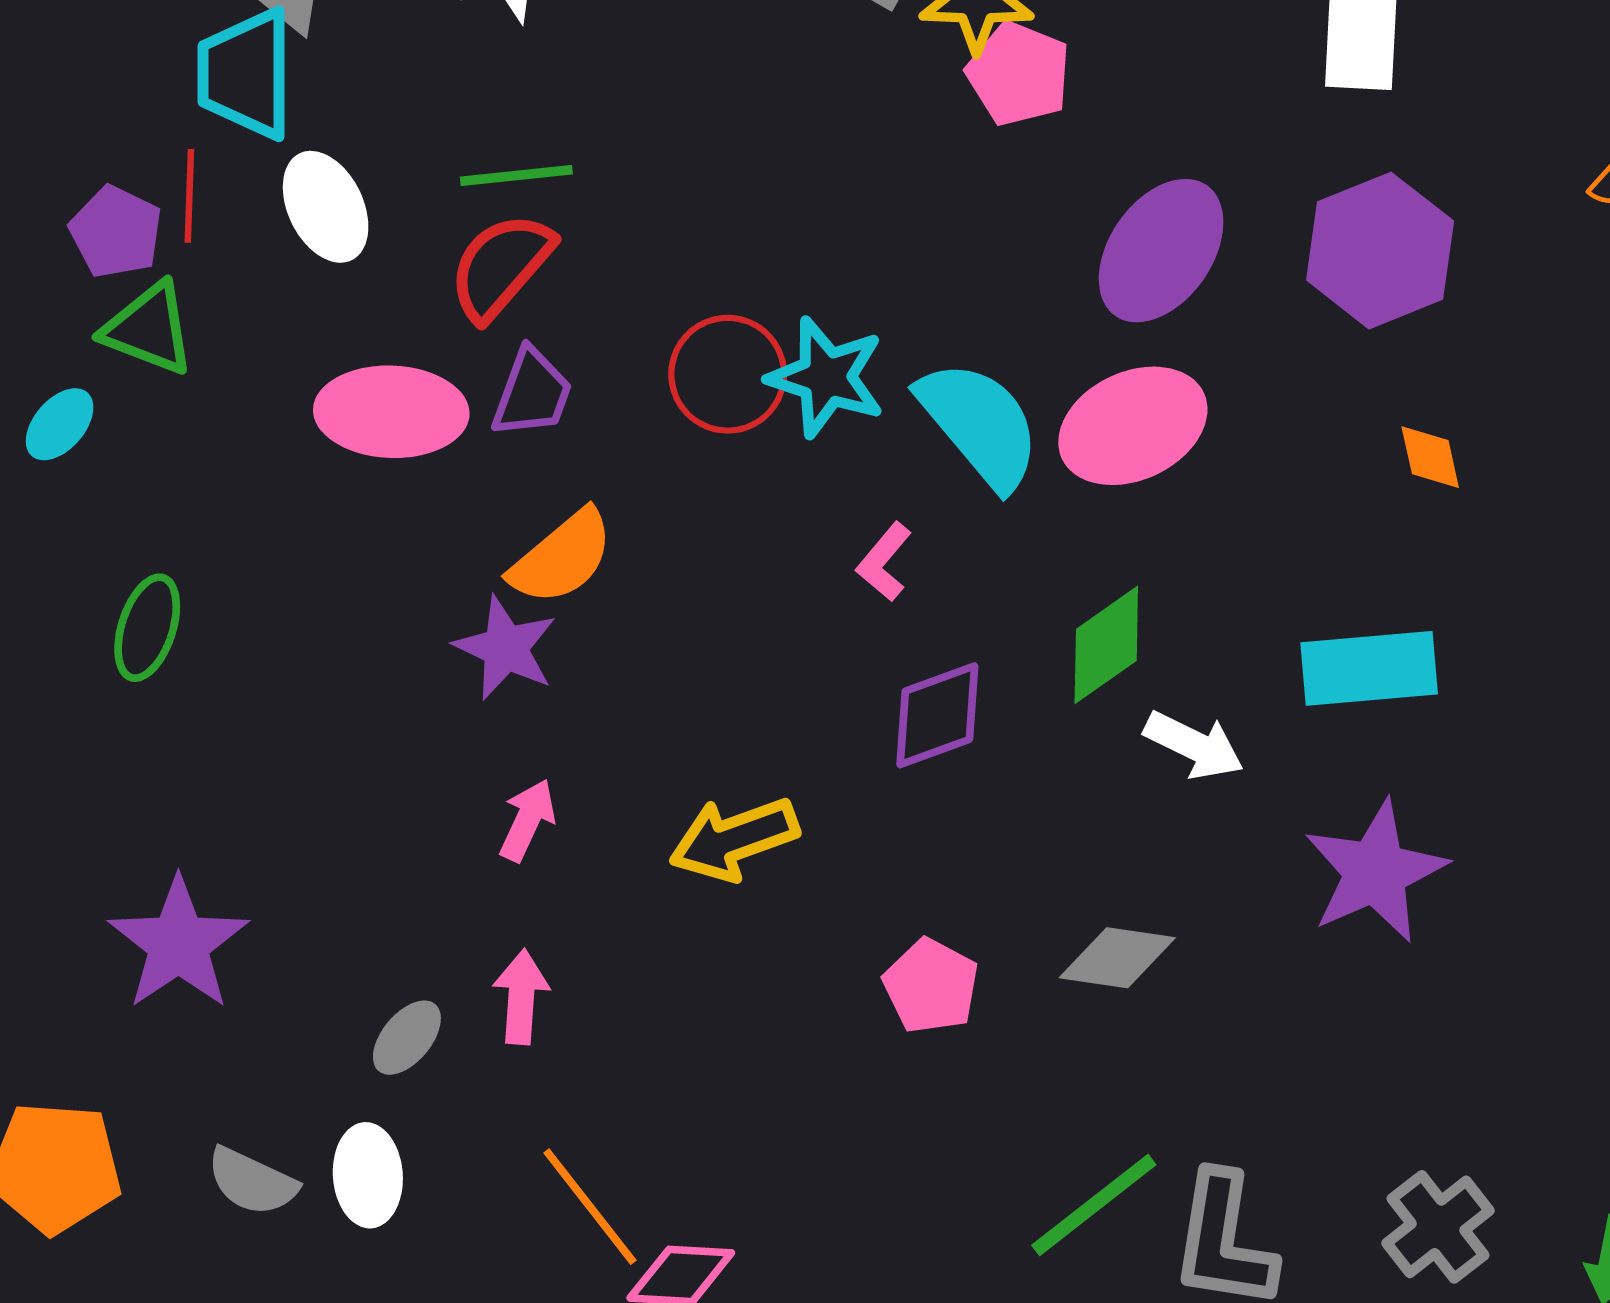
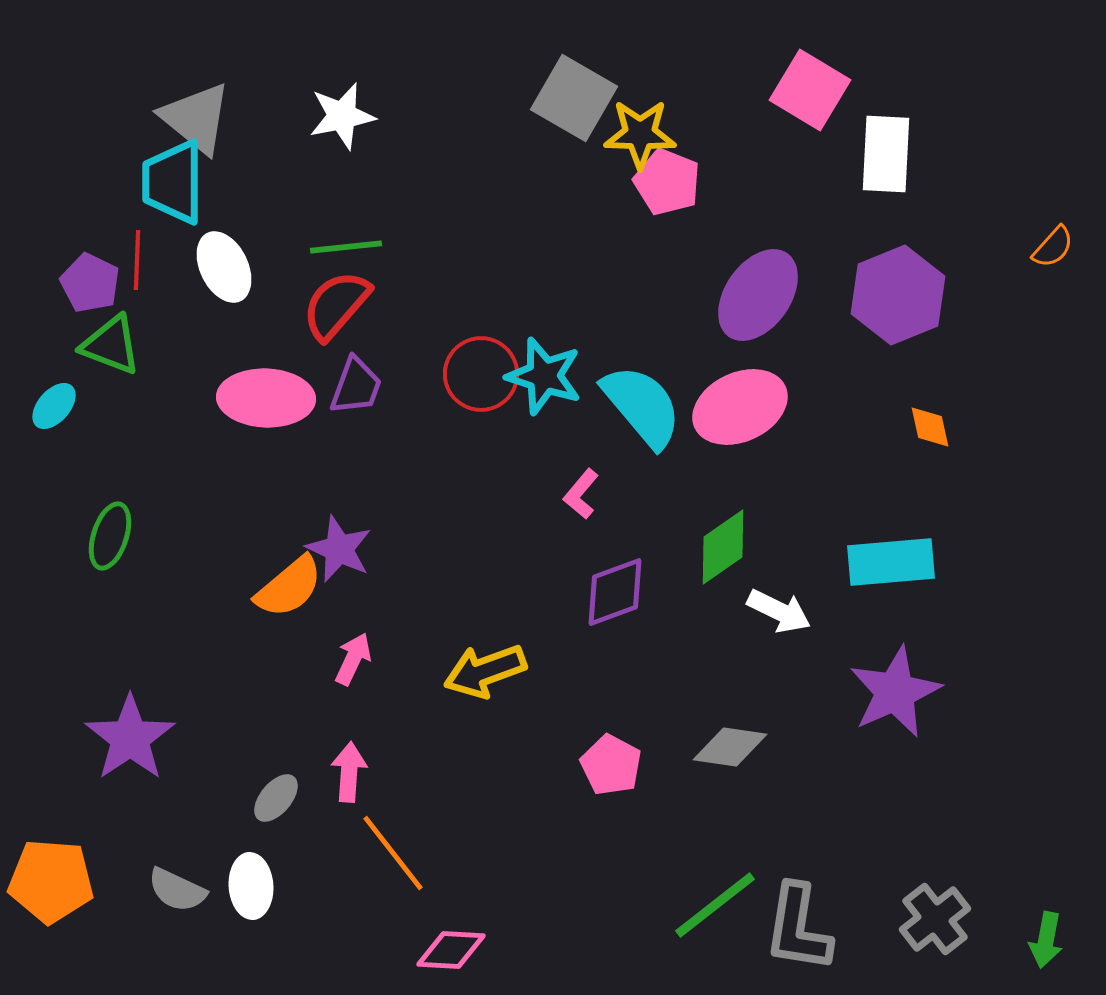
orange semicircle: (562, 557) -> (289, 587), moved
orange line: (590, 1207) -> (393, 853), moved

